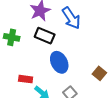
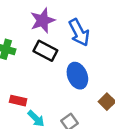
blue ellipse: (59, 62) -> (77, 76), moved

